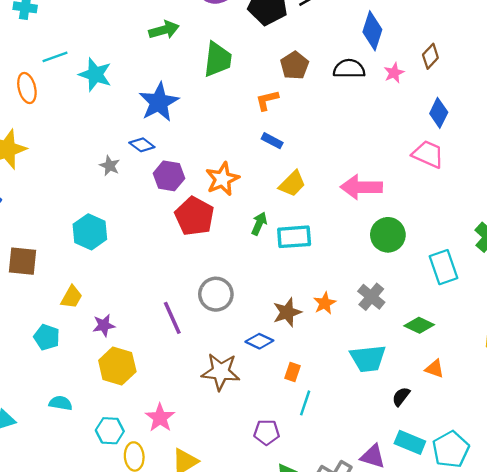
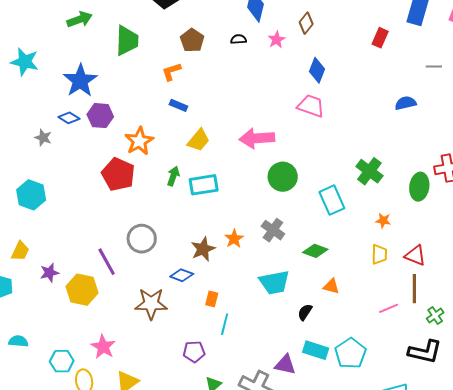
black semicircle: (349, 69) -> (238, 39), size x0.6
purple hexagon: (169, 176) -> (100, 116), moved
yellow hexagon: (117, 366) -> (82, 290), moved

